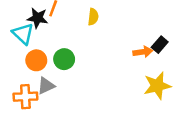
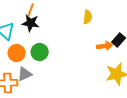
yellow semicircle: (93, 17) -> (88, 17), moved
black star: (38, 18) -> (31, 23), moved

